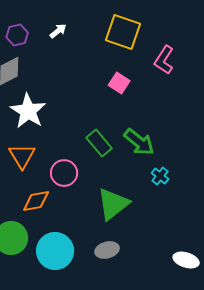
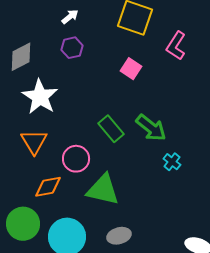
purple hexagon: (17, 35) -> (72, 48), moved
green triangle: (113, 204) -> (103, 190), moved, turned 51

